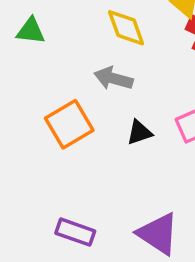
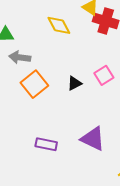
gray arrow: (113, 78) -> (20, 57), moved

